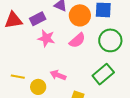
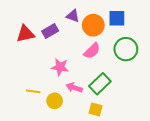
pink star: (46, 38) -> (60, 67), moved
green rectangle: (103, 74) -> (100, 84), moved

